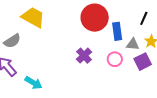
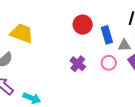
red circle: (95, 18) -> (83, 25), size x0.7

